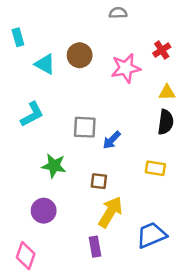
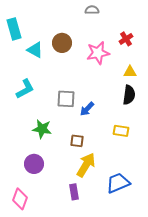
cyan rectangle: (18, 37) -> (14, 29), size x1.5

